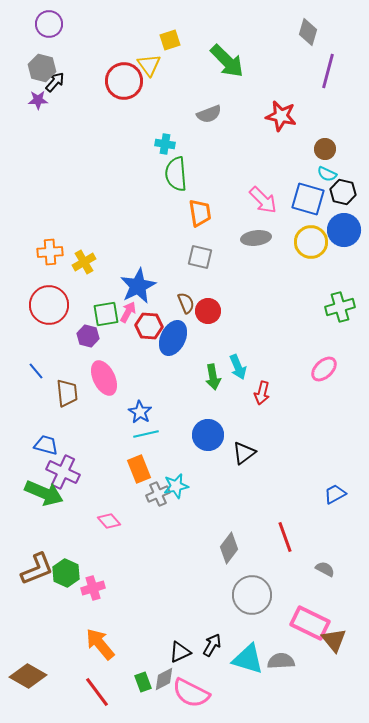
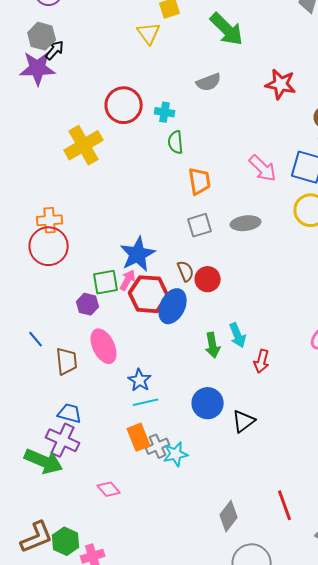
red circle: (124, 81) -> (124, 105), moved
purple star: (38, 100) -> (38, 68), size x1.8
green semicircle: (176, 174) -> (176, 142), size x0.7
gray ellipse: (256, 238) -> (246, 223), moved
gray square: (200, 257) -> (200, 225), turned -30
yellow cross: (84, 262) -> (84, 145), moved, size x1.6
red circle: (49, 305) -> (49, 246), moved
red hexagon: (149, 326) -> (149, 294), size x1.4
blue trapezoid: (46, 445) -> (70, 413), moved
gray cross: (158, 494) -> (158, 446), moved

